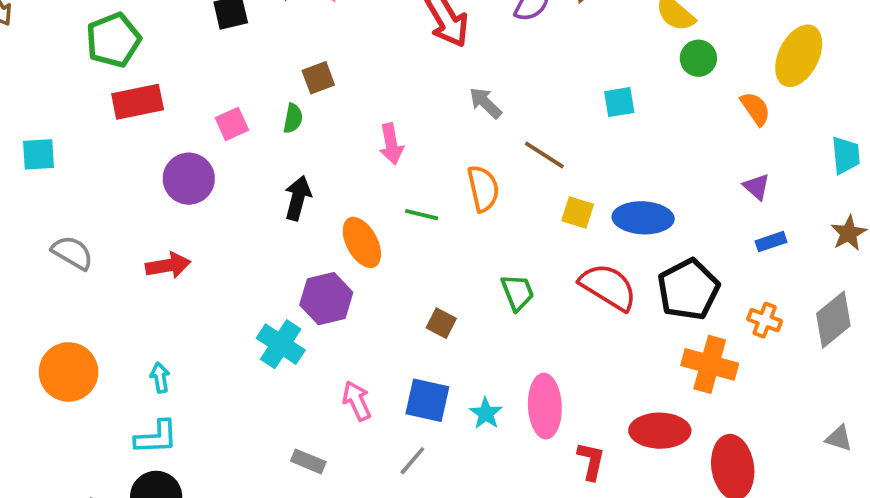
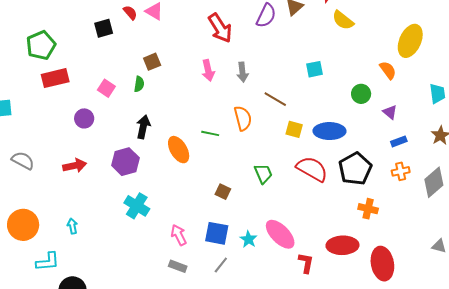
green circle: (698, 58) -> (361, 94), moved
gray arrow: (485, 103) -> (242, 72), turned -138
pink square: (232, 124) -> (106, 88), turned -30
pink arrow: (391, 144) -> (208, 70), moved
purple circle: (189, 179) -> (84, 118), size x0.7
purple hexagon: (326, 299) -> (125, 162), moved
orange cross: (765, 320) -> (401, 171), moved, turned -30
orange cross: (710, 364) -> (368, 209), size x0.7
pink ellipse: (545, 406) -> (280, 234), turned -40
cyan L-shape: (156, 437) -> (48, 262), moved
gray rectangle: (308, 461) -> (178, 266), moved
gray line: (412, 461) -> (221, 265), moved

